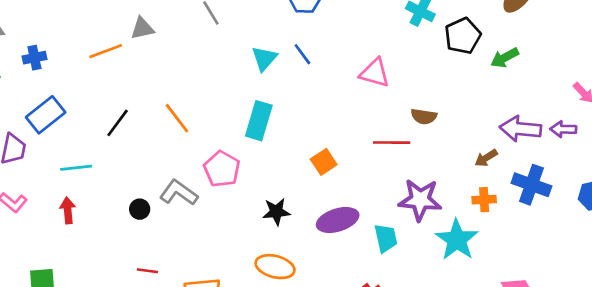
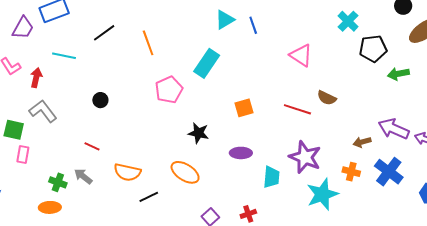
gray L-shape: (179, 193) -> (43, 111), moved
red arrow: (68, 210) -> (36, 78), moved
purple ellipse: (338, 220) -> (241, 153), size x0.7

